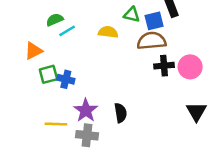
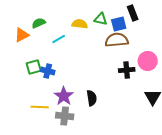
cyan line: (67, 31) -> (59, 39), moved
yellow semicircle: (108, 32) -> (80, 24), moved
orange triangle: (34, 51) -> (22, 35), moved
black cross: (164, 66) -> (127, 70), moved

